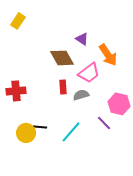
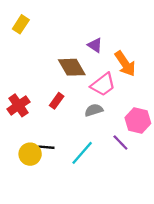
red rectangle: (63, 87) -> (57, 101), moved, turned 40
red cross: (16, 91) -> (18, 105), turned -30

